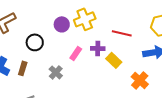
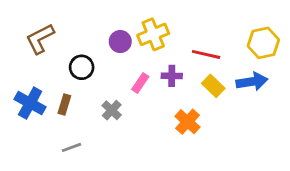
yellow rectangle: (114, 60) -> (213, 86), moved
orange cross: (140, 80) -> (188, 122), moved

